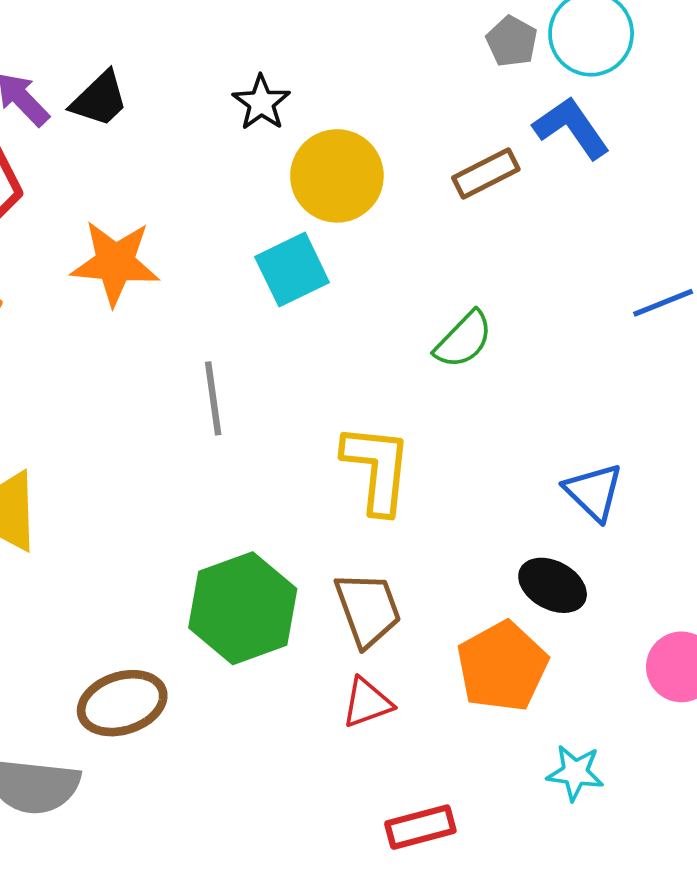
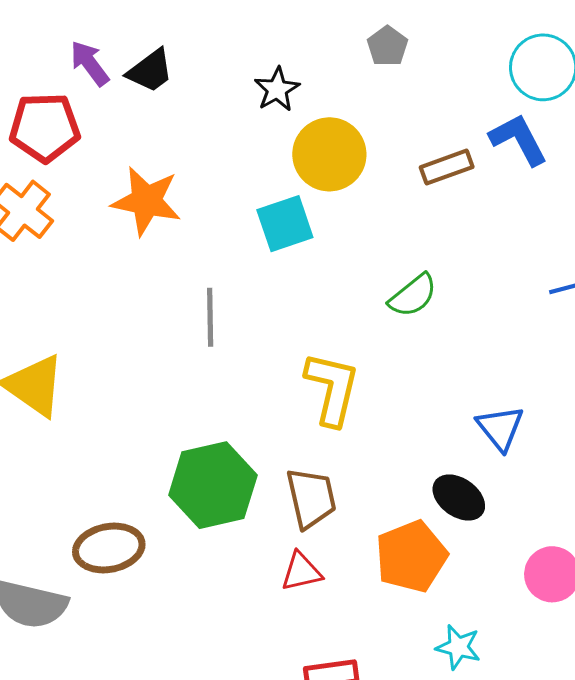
gray pentagon: (512, 41) -> (387, 46), moved

